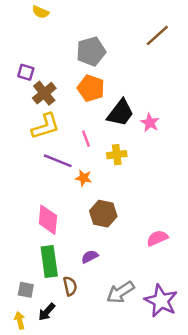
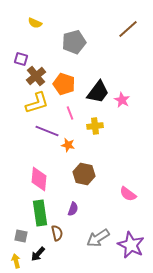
yellow semicircle: (41, 12) -> (35, 23), moved
orange pentagon: (91, 88) -> (64, 84), moved
pink semicircle: (157, 238) -> (128, 194), turned -120
purple semicircle: (90, 257) -> (73, 209), turned 136

